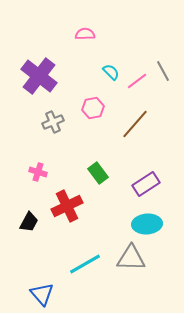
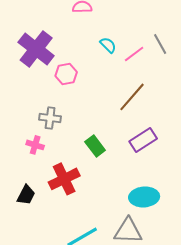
pink hexagon: (93, 108) -> (66, 74), moved
gray cross: (53, 122) -> (50, 118), moved, turned 30
purple rectangle: (146, 184) -> (143, 140), moved

